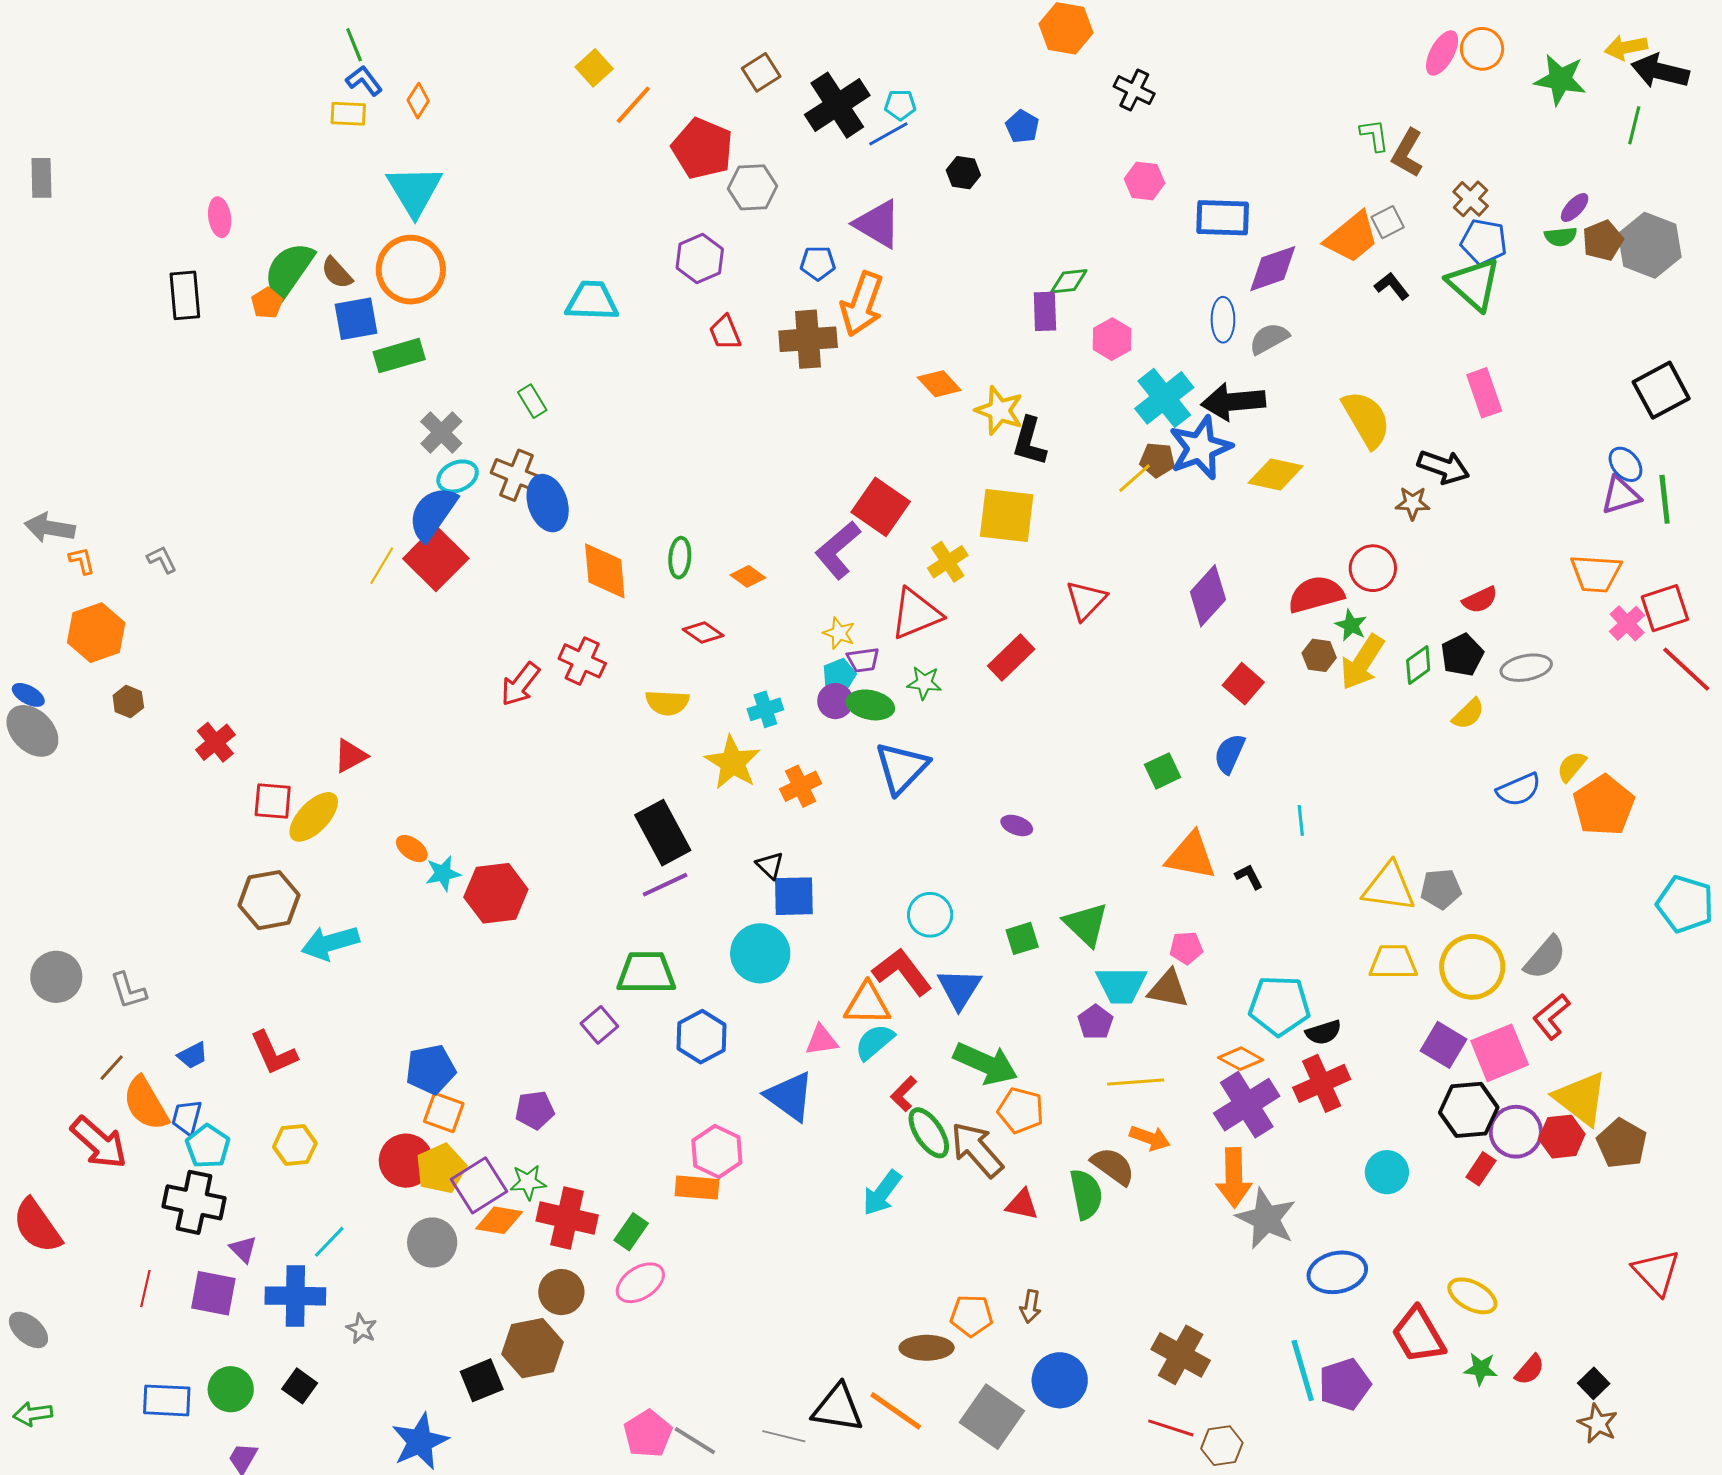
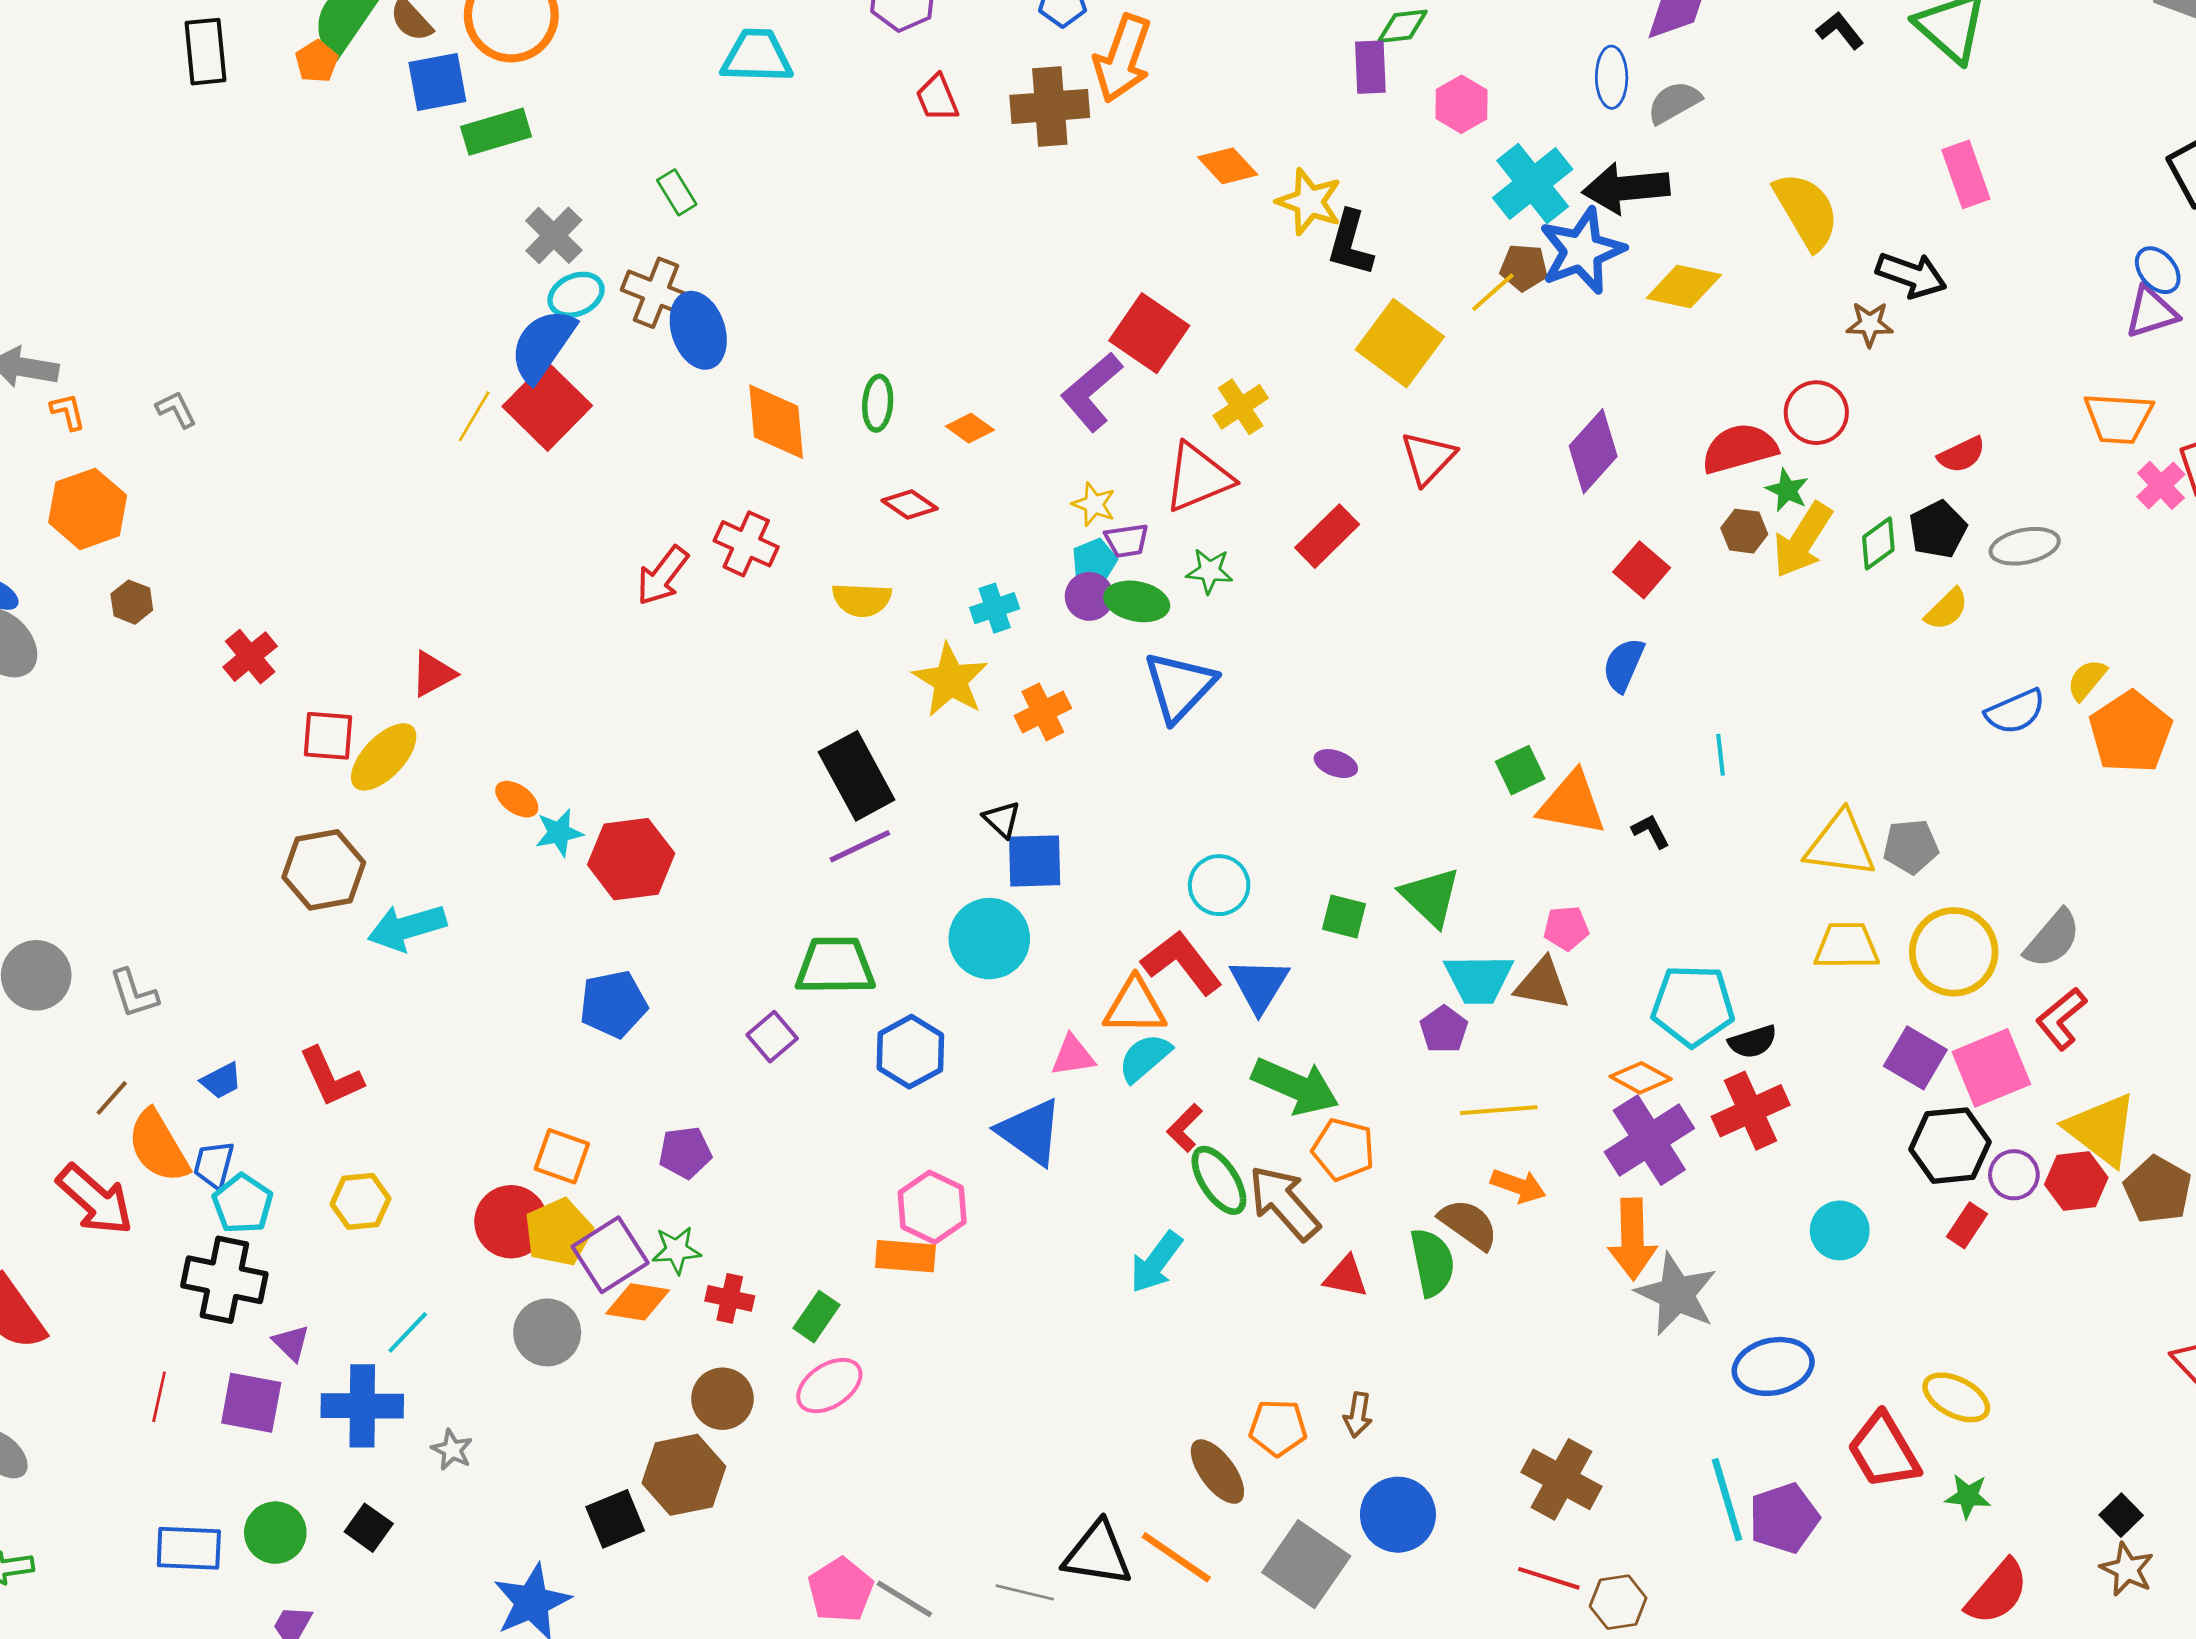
yellow square: (1007, 515) -> (1400, 343), moved, turned 30
green square: (1163, 771) -> (1520, 770), moved
green square: (1022, 938) -> (1344, 917), turned 32
blue pentagon: (431, 1070) -> (613, 1004), moved
purple circle: (1516, 1132) -> (2014, 1175), size x0.7
red cross: (567, 1218) -> (730, 1298), size x0.6
brown ellipse: (927, 1348) -> (1217, 1472), turned 54
red semicircle: (1530, 1370) -> (1997, 1592), moved, size x1.6

